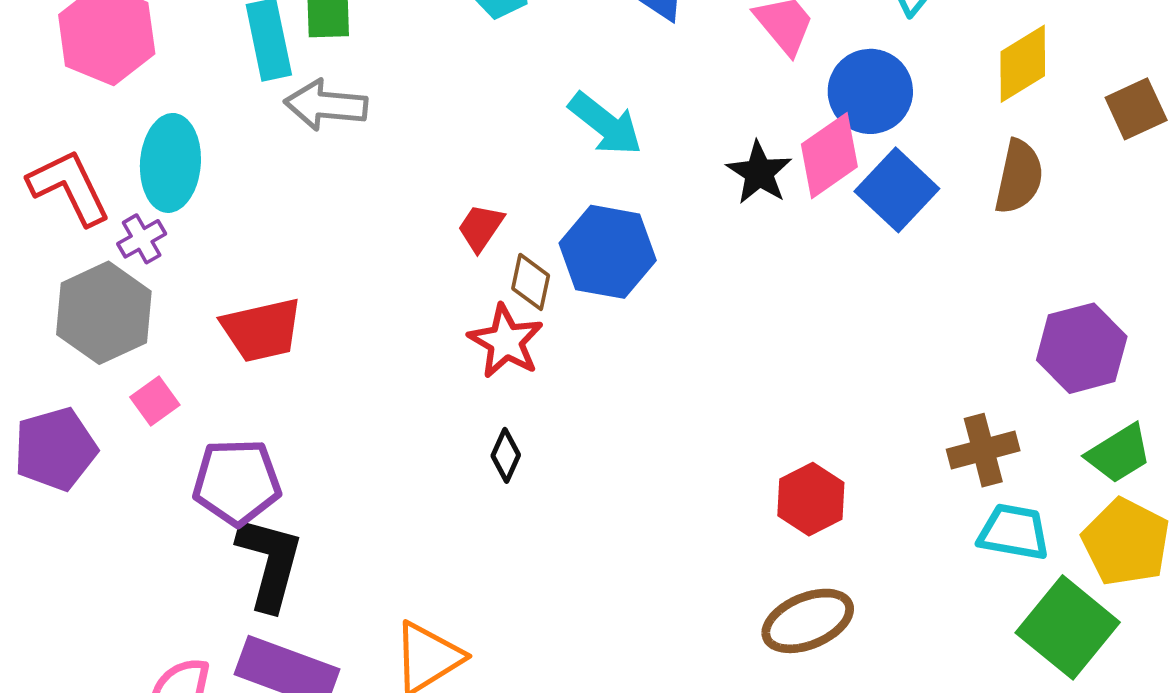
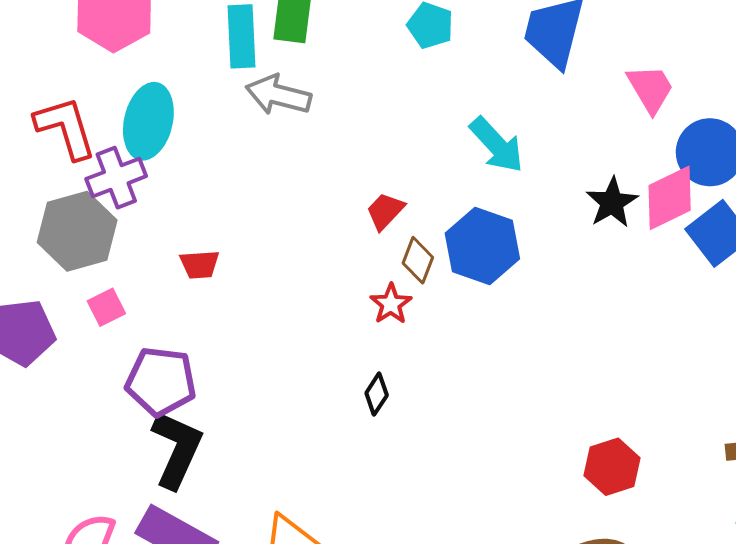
purple cross: (142, 239) -> (116, 178), size x1.5
red trapezoid: (262, 330) -> (200, 264), size x0.6
red star: (506, 341) -> (391, 304), size x0.7

